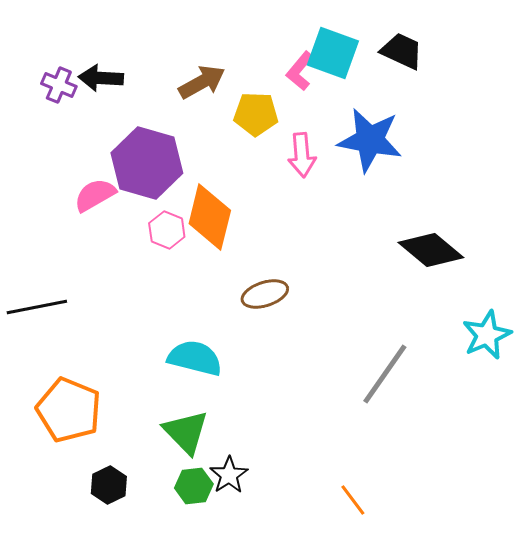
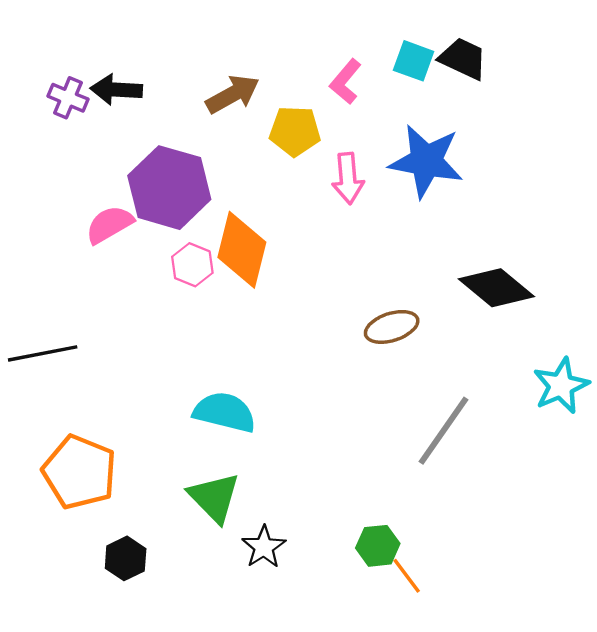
cyan square: (333, 53) -> (414, 61), moved, size x0.7
brown ellipse: (265, 294) -> (392, 327), moved
green hexagon: (194, 486) -> (378, 546), moved

